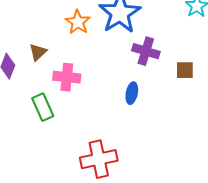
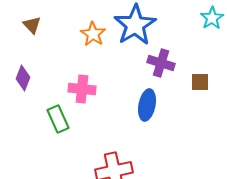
brown triangle: (38, 52) -> (32, 25), moved, turned -30
blue ellipse: (132, 93) -> (147, 105), size x1.4

